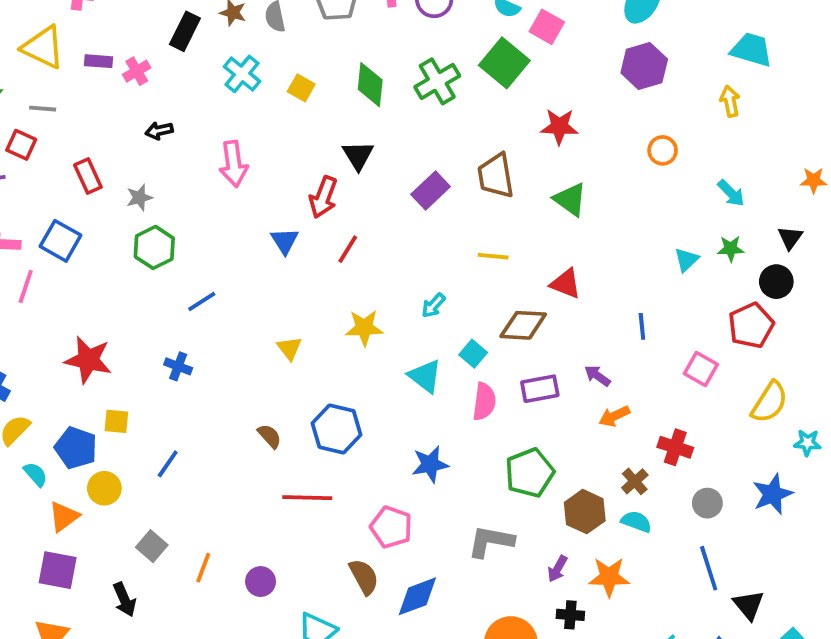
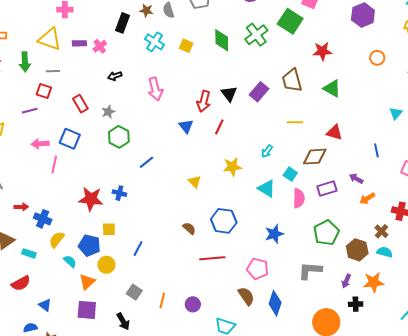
black triangle: (358, 155) -> (229, 94), moved
blue cross: (178, 366) -> (119, 193), moved
blue diamond: (417, 596) -> (275, 303), turned -45

